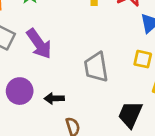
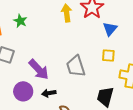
purple arrow: (39, 44) -> (39, 69), moved

